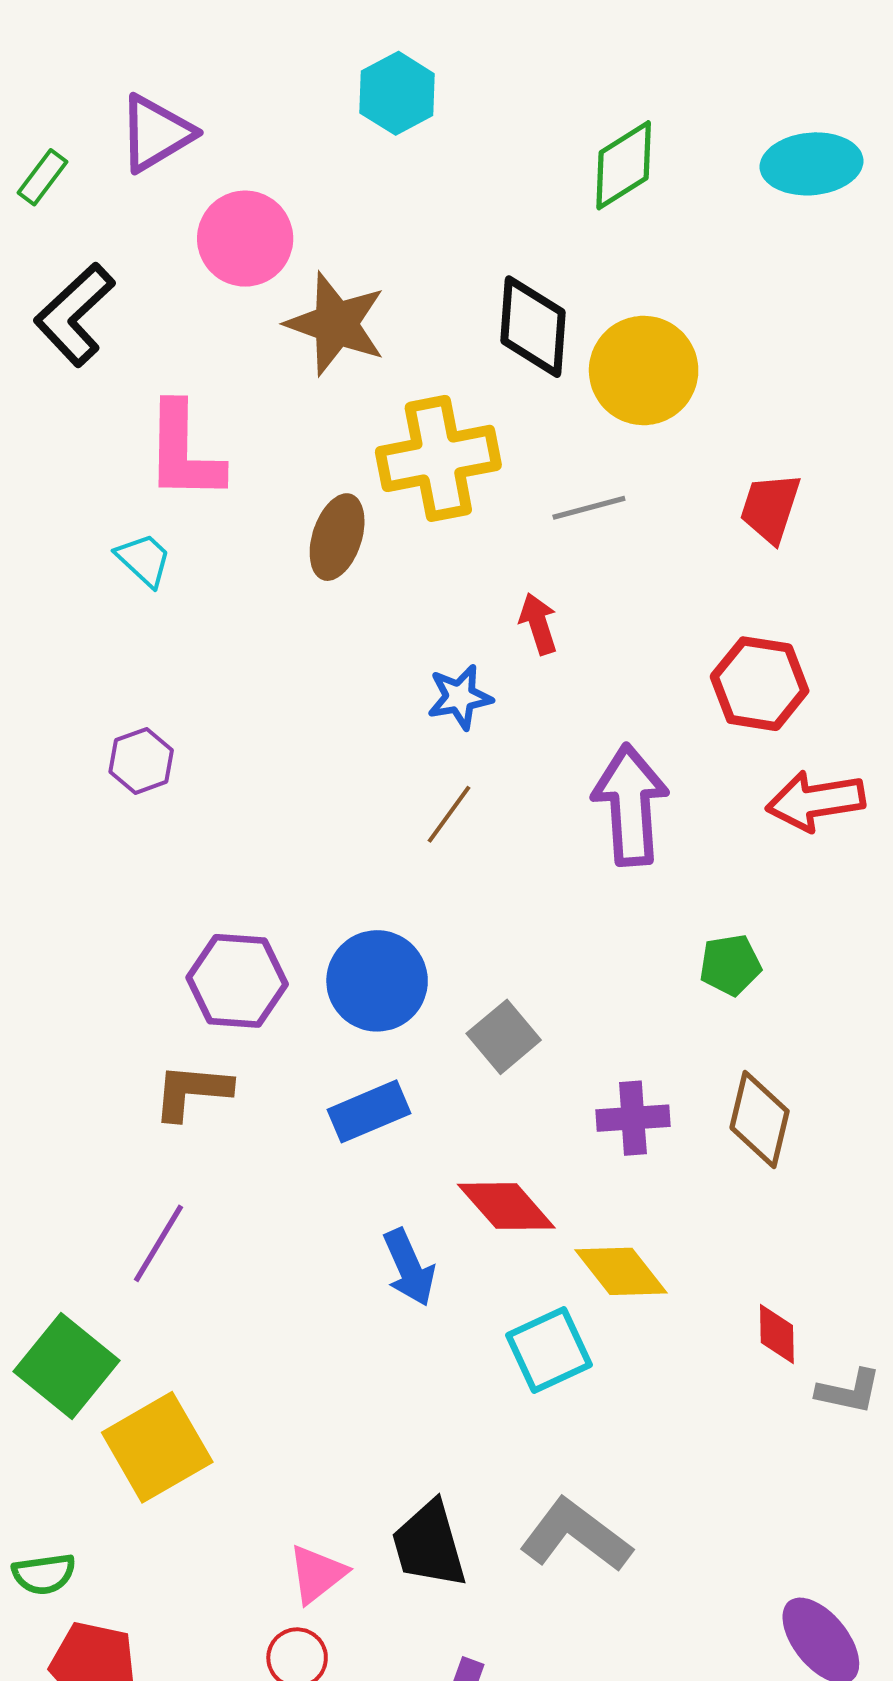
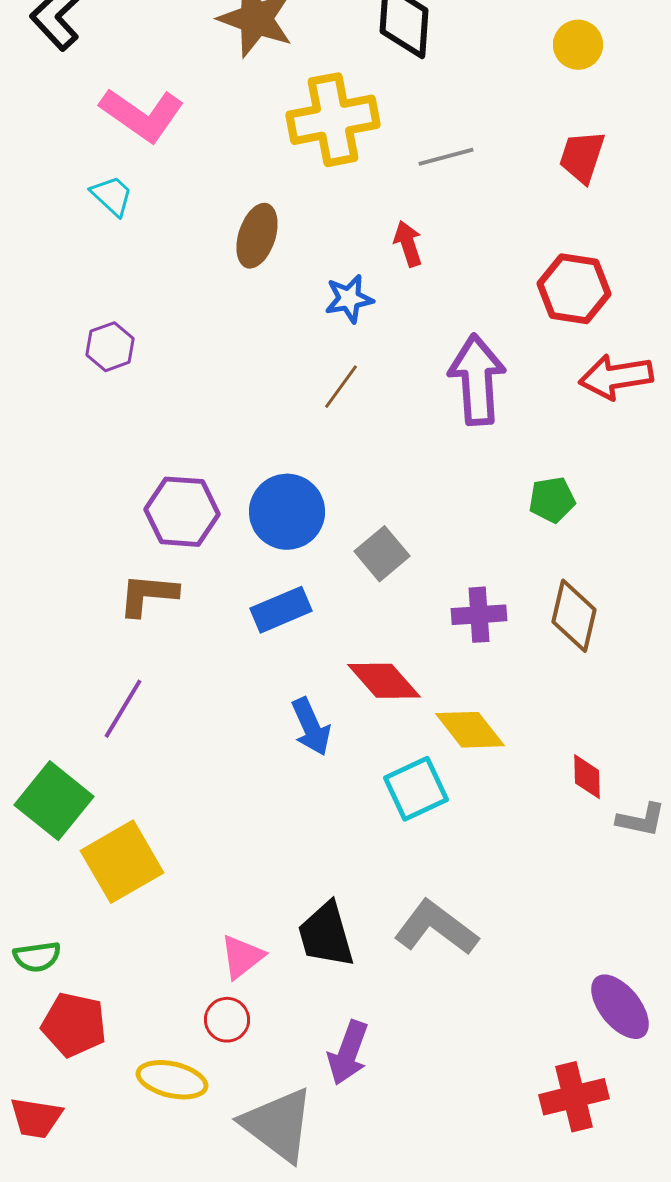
yellow circle: (644, 370) -> (578, 45), moved, size x0.6
pink L-shape: (184, 452) -> (142, 115), turned -56
brown ellipse: (337, 537) -> (257, 236), moved

